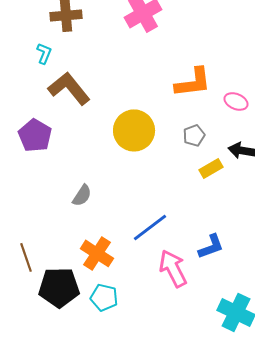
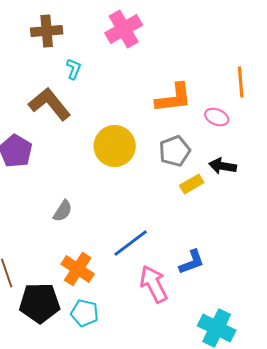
cyan L-shape: (44, 53) -> (74, 69), moved
gray pentagon: (194, 135) -> (175, 151), size x1.4

